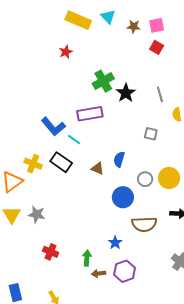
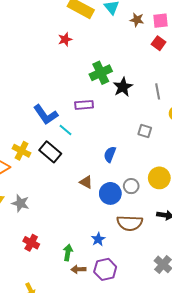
purple rectangle: (90, 114) -> (84, 105), size x0.7
brown triangle: (97, 168) -> (86, 182), moved
gray circle: (145, 179) -> (131, 186), moved

